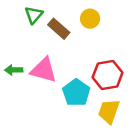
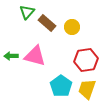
yellow circle: (90, 19) -> (72, 27), moved
cyan pentagon: (76, 93) -> (61, 86), moved

